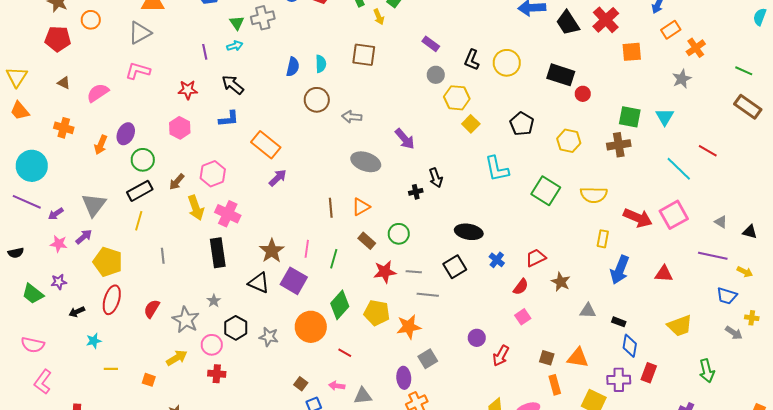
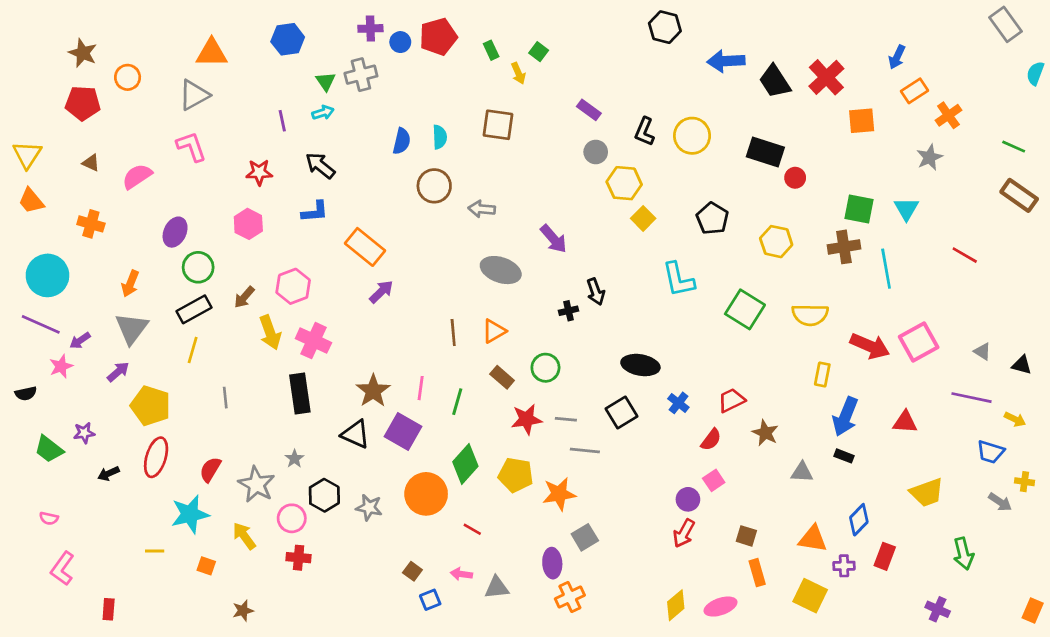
pink L-shape: (138, 71) -> (191, 147), turned 55
orange arrow: (101, 145) -> (130, 284), moved
cyan line: (679, 169) -> (886, 269), moved, turned 36
pink star: (59, 244) -> (61, 366), moved, turned -30
black rectangle: (619, 322) -> (844, 456), moved
purple circle: (477, 338) -> (688, 499), moved
cyan star: (94, 341) -> (190, 514), moved, size x1.8
pink semicircle: (33, 345) -> (49, 518), size x0.6
blue diamond: (630, 346) -> (859, 520), turned 35
yellow arrow: (177, 358) -> (244, 536), turned -95
orange triangle: (578, 358) -> (813, 539), moved
purple cross: (619, 380) -> (844, 566), size x0.7

